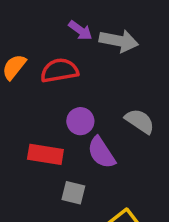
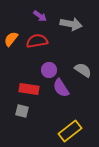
purple arrow: (80, 30) -> (40, 16), moved
gray square: (73, 193) -> (22, 111), moved

